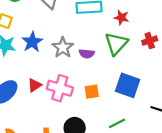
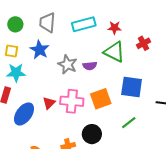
blue star: (32, 42) -> (40, 50), moved
green triangle: (116, 44) -> (114, 52), turned -35
orange square: (92, 92) -> (101, 99), size x1.5

